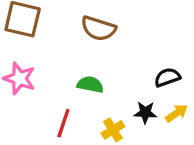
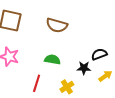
black star: (145, 112) -> (84, 68), moved

